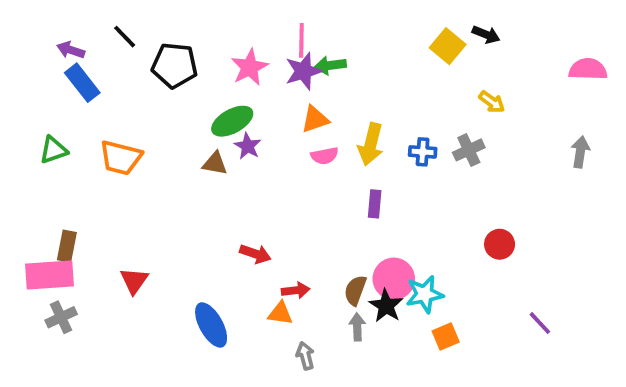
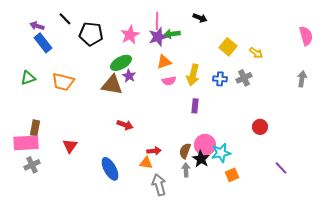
black arrow: (486, 35) -> (200, 18), moved
yellow square: (448, 46) -> (228, 47), moved
pink semicircle: (588, 69) -> (306, 36), turned 72
brown triangle: (215, 163) -> (112, 85), size x1.6
red arrow: (255, 254) -> (125, 125), moved
gray arrow: (305, 356) -> (159, 185), size x1.5

